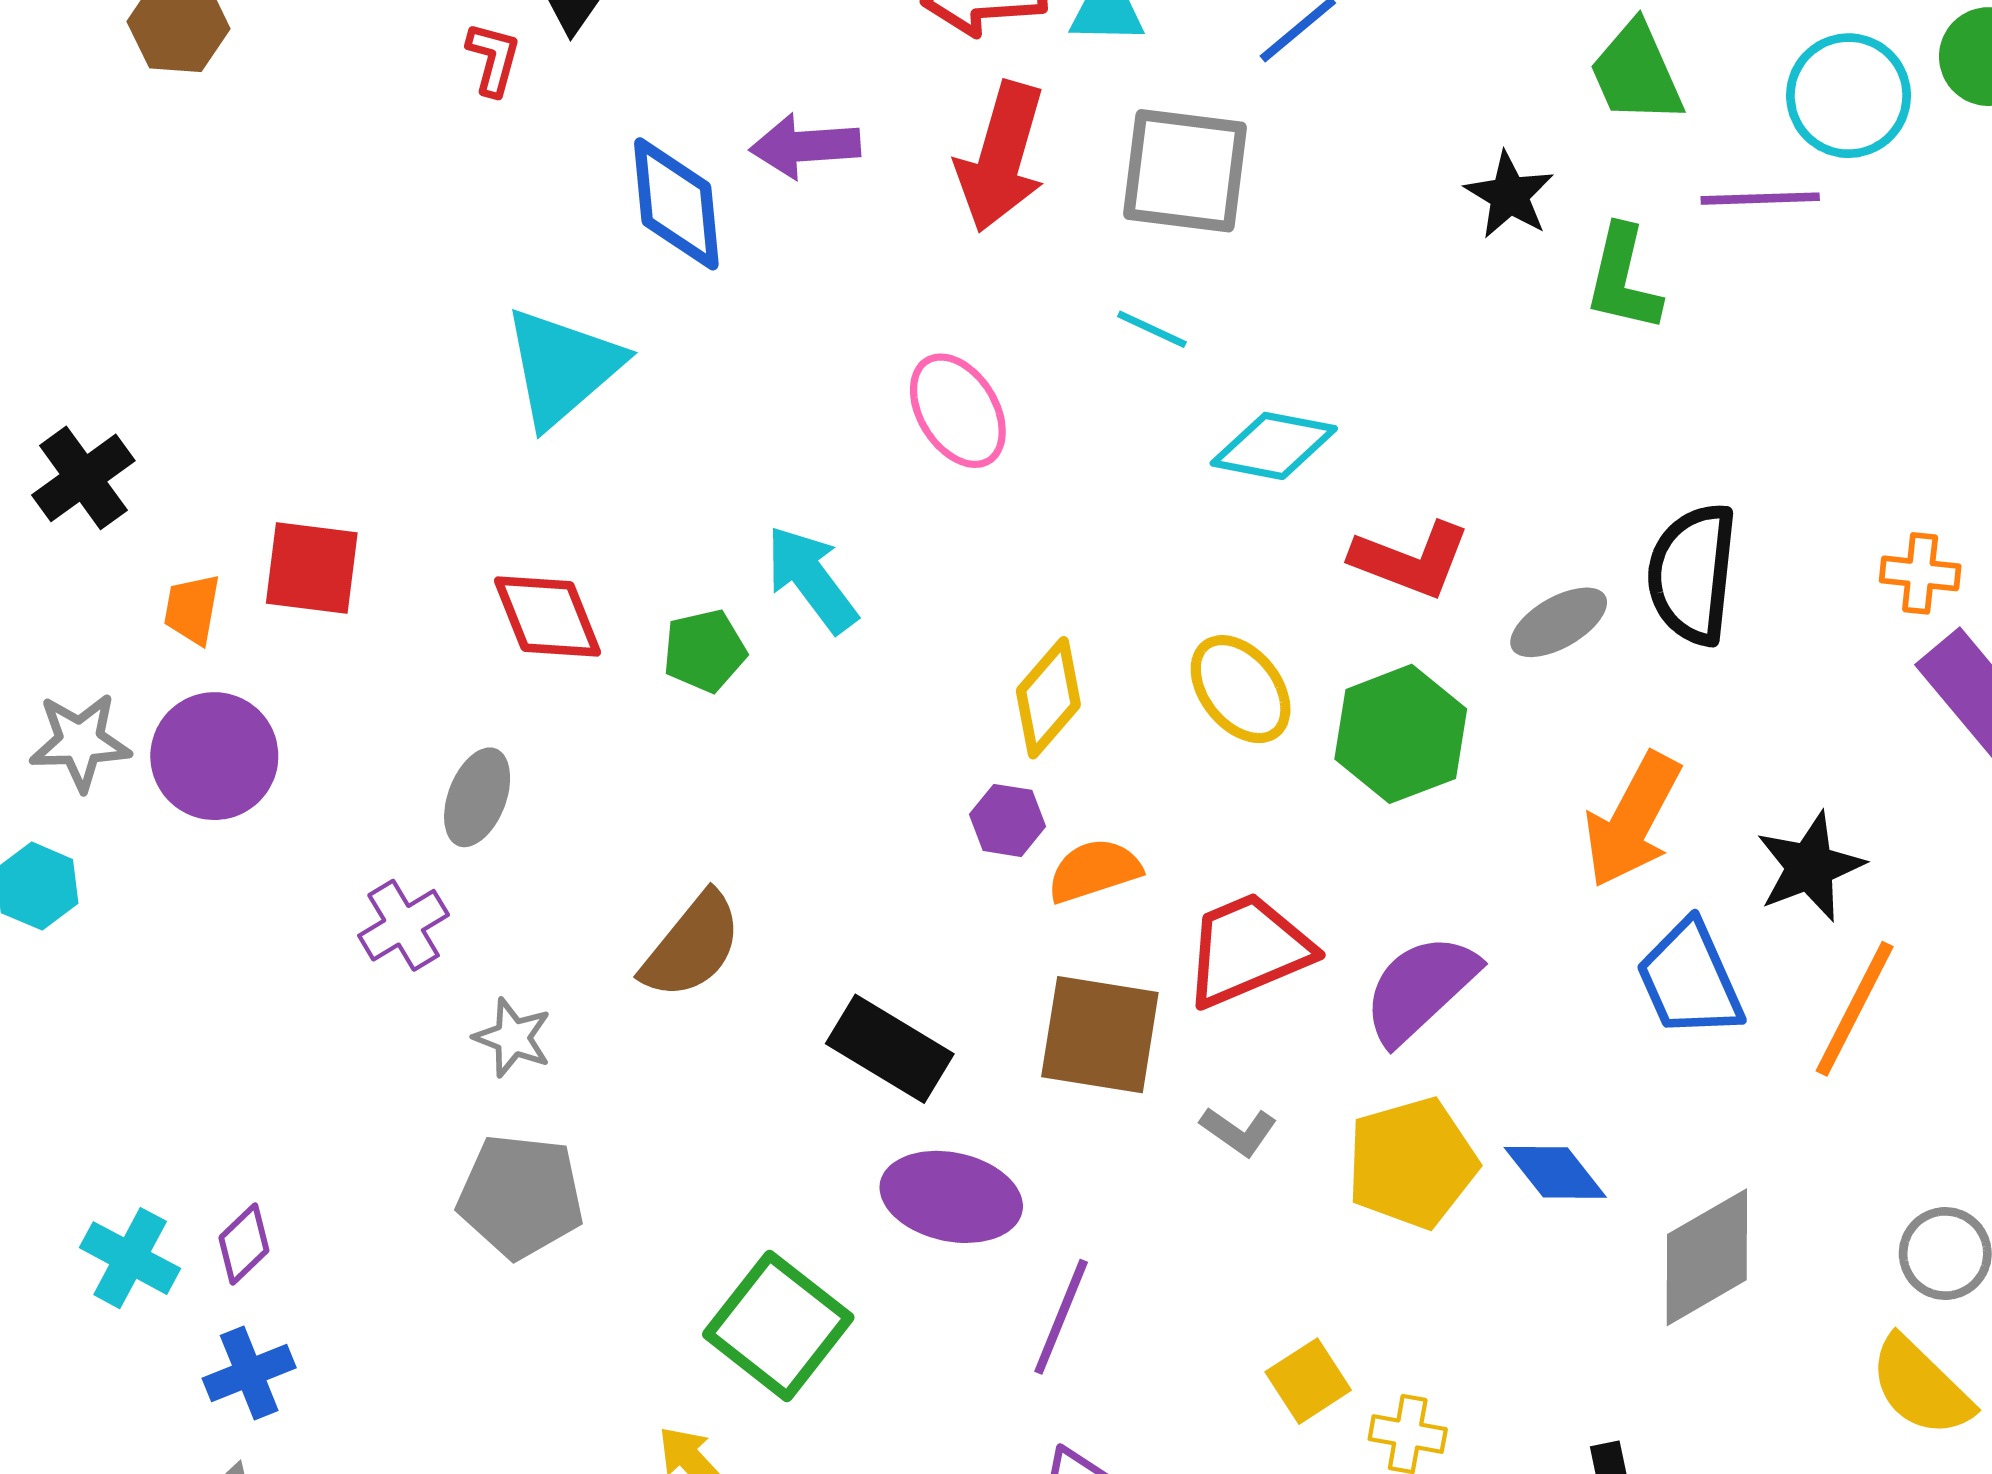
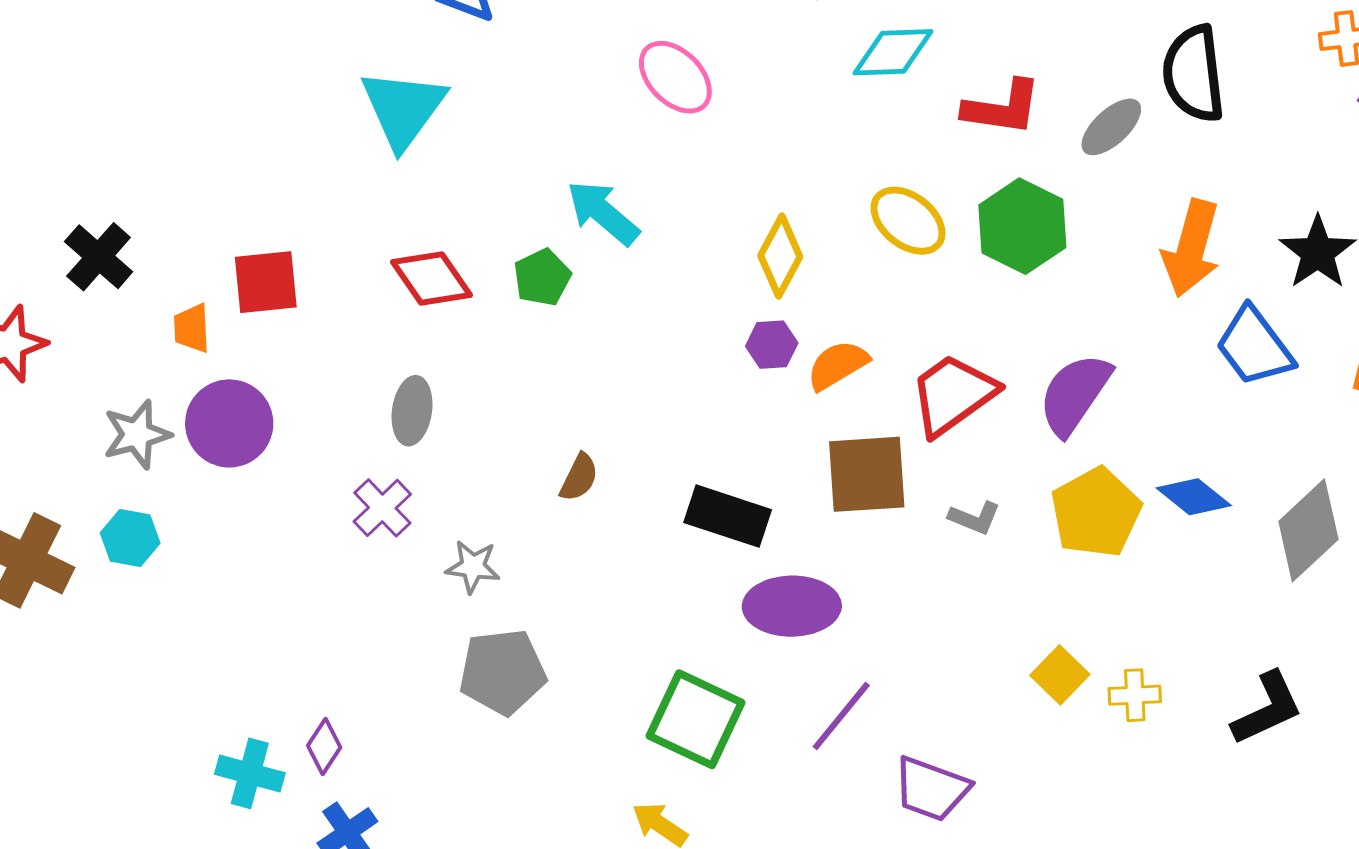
brown semicircle: (692, 946) -> (579, 477), size x0.6
purple line: (1061, 1317) -> (841, 716), moved, turned 30

